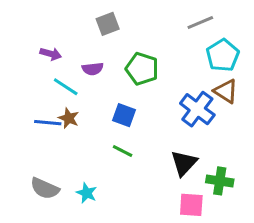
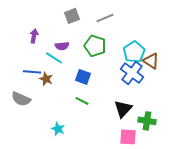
gray line: (200, 22) -> (105, 18), moved
purple arrow: (51, 54) -> (34, 36), turned -96
cyan pentagon: (223, 55) -> (134, 52), moved
cyan line: (66, 87) -> (54, 58), moved
blue line: (48, 123) -> (32, 72), moved
gray semicircle: (45, 188) -> (21, 99), moved

